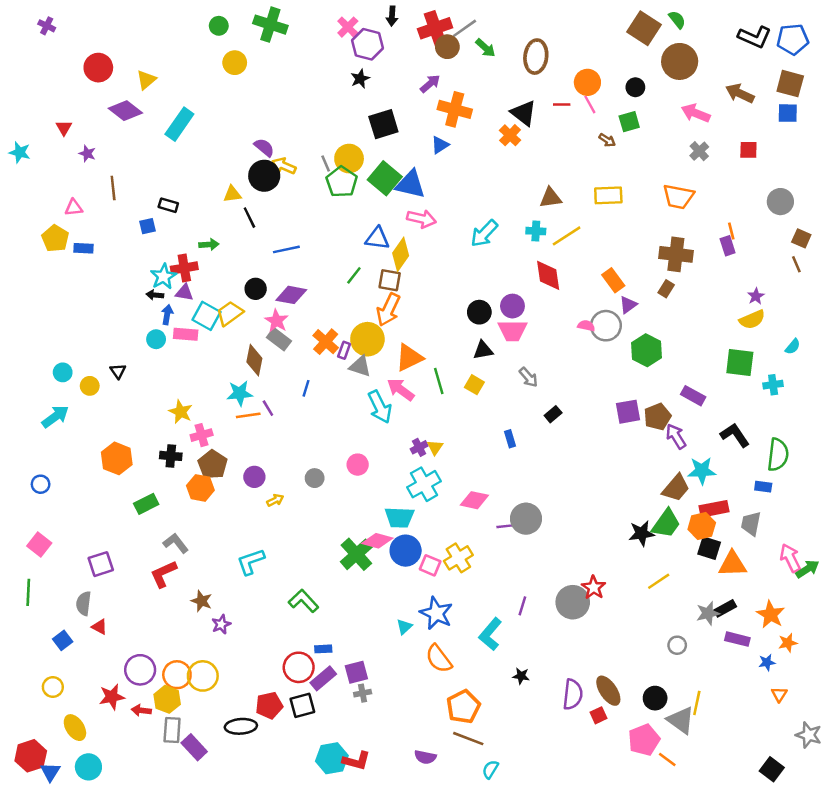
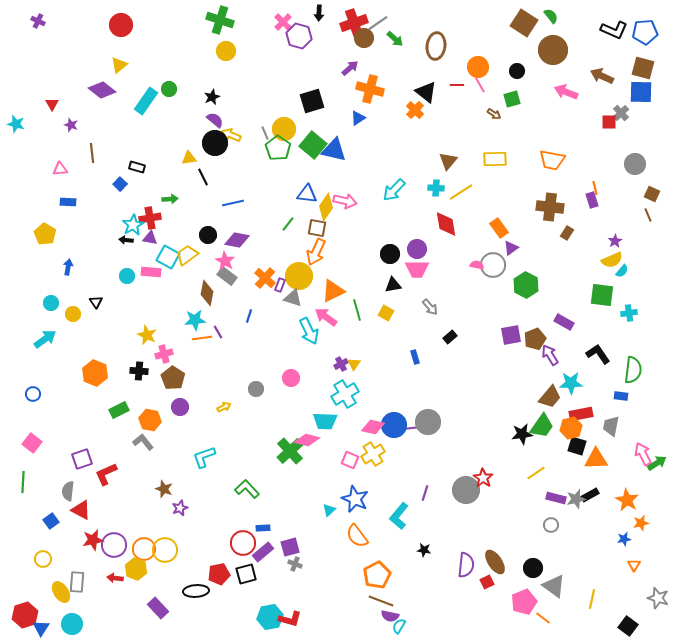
green circle: (219, 26) -> (169, 89), moved
yellow circle: (235, 63) -> (226, 51), moved
red circle: (98, 68) -> (121, 25), moved
black star: (360, 79) -> (212, 97), moved
blue square: (788, 113) -> (641, 92), size x1.4
gray cross: (699, 151) -> (621, 113), moved
brown triangle: (551, 198) -> (448, 161), turned -42
pink arrow: (422, 219) -> (345, 201), moved
blue square: (147, 226) -> (120, 184), turned -32
yellow pentagon: (55, 238) -> (45, 234), moved
brown rectangle: (666, 289) -> (567, 233), moved
blue arrow: (167, 315) -> (68, 267), moved
cyan semicircle: (793, 347) -> (622, 271), moved
purple circle: (254, 477) -> (180, 407), moved
orange hexagon: (200, 488) -> (150, 420), moved
pink diamond: (474, 500) -> (373, 427), moved
blue circle: (406, 551) -> (394, 425), moved
red L-shape: (163, 574) -> (106, 474), moved
red triangle: (100, 627) -> (81, 510), size x1.5
purple rectangle: (737, 639) -> (556, 498), moved
gray cross: (363, 693) -> (295, 564), turned 32
red star: (112, 697) -> (93, 540), moved
yellow line: (697, 703) -> (592, 599), moved
gray rectangle: (172, 730) -> (77, 582), moved
purple semicircle: (425, 757) -> (390, 616), moved

